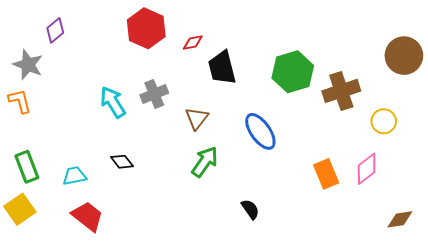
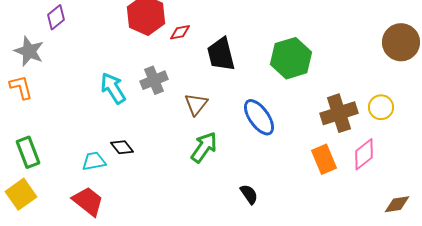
red diamond: (193, 42) -> (180, 32), moved
brown cross: (341, 91) -> (339, 113), moved
cyan trapezoid: (74, 176) -> (94, 161), moved

